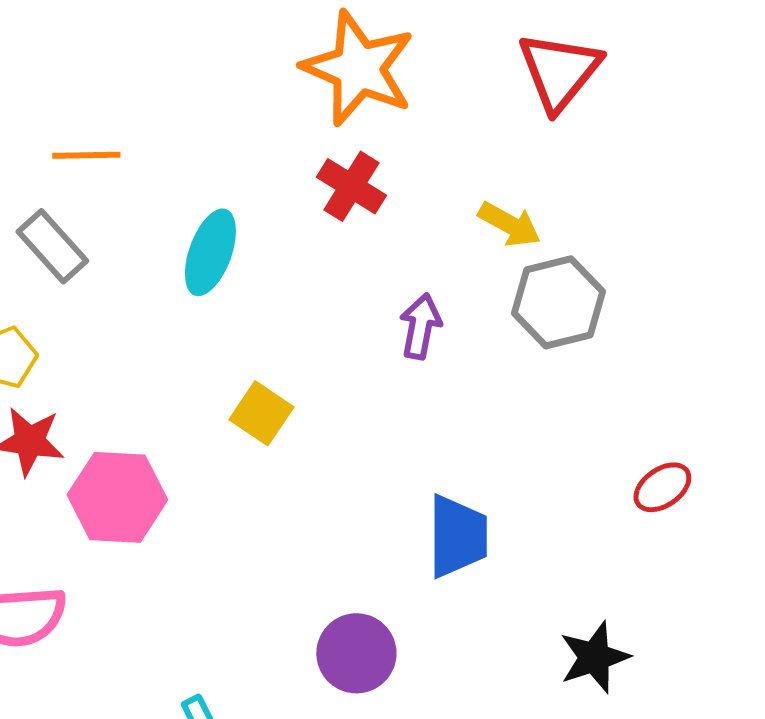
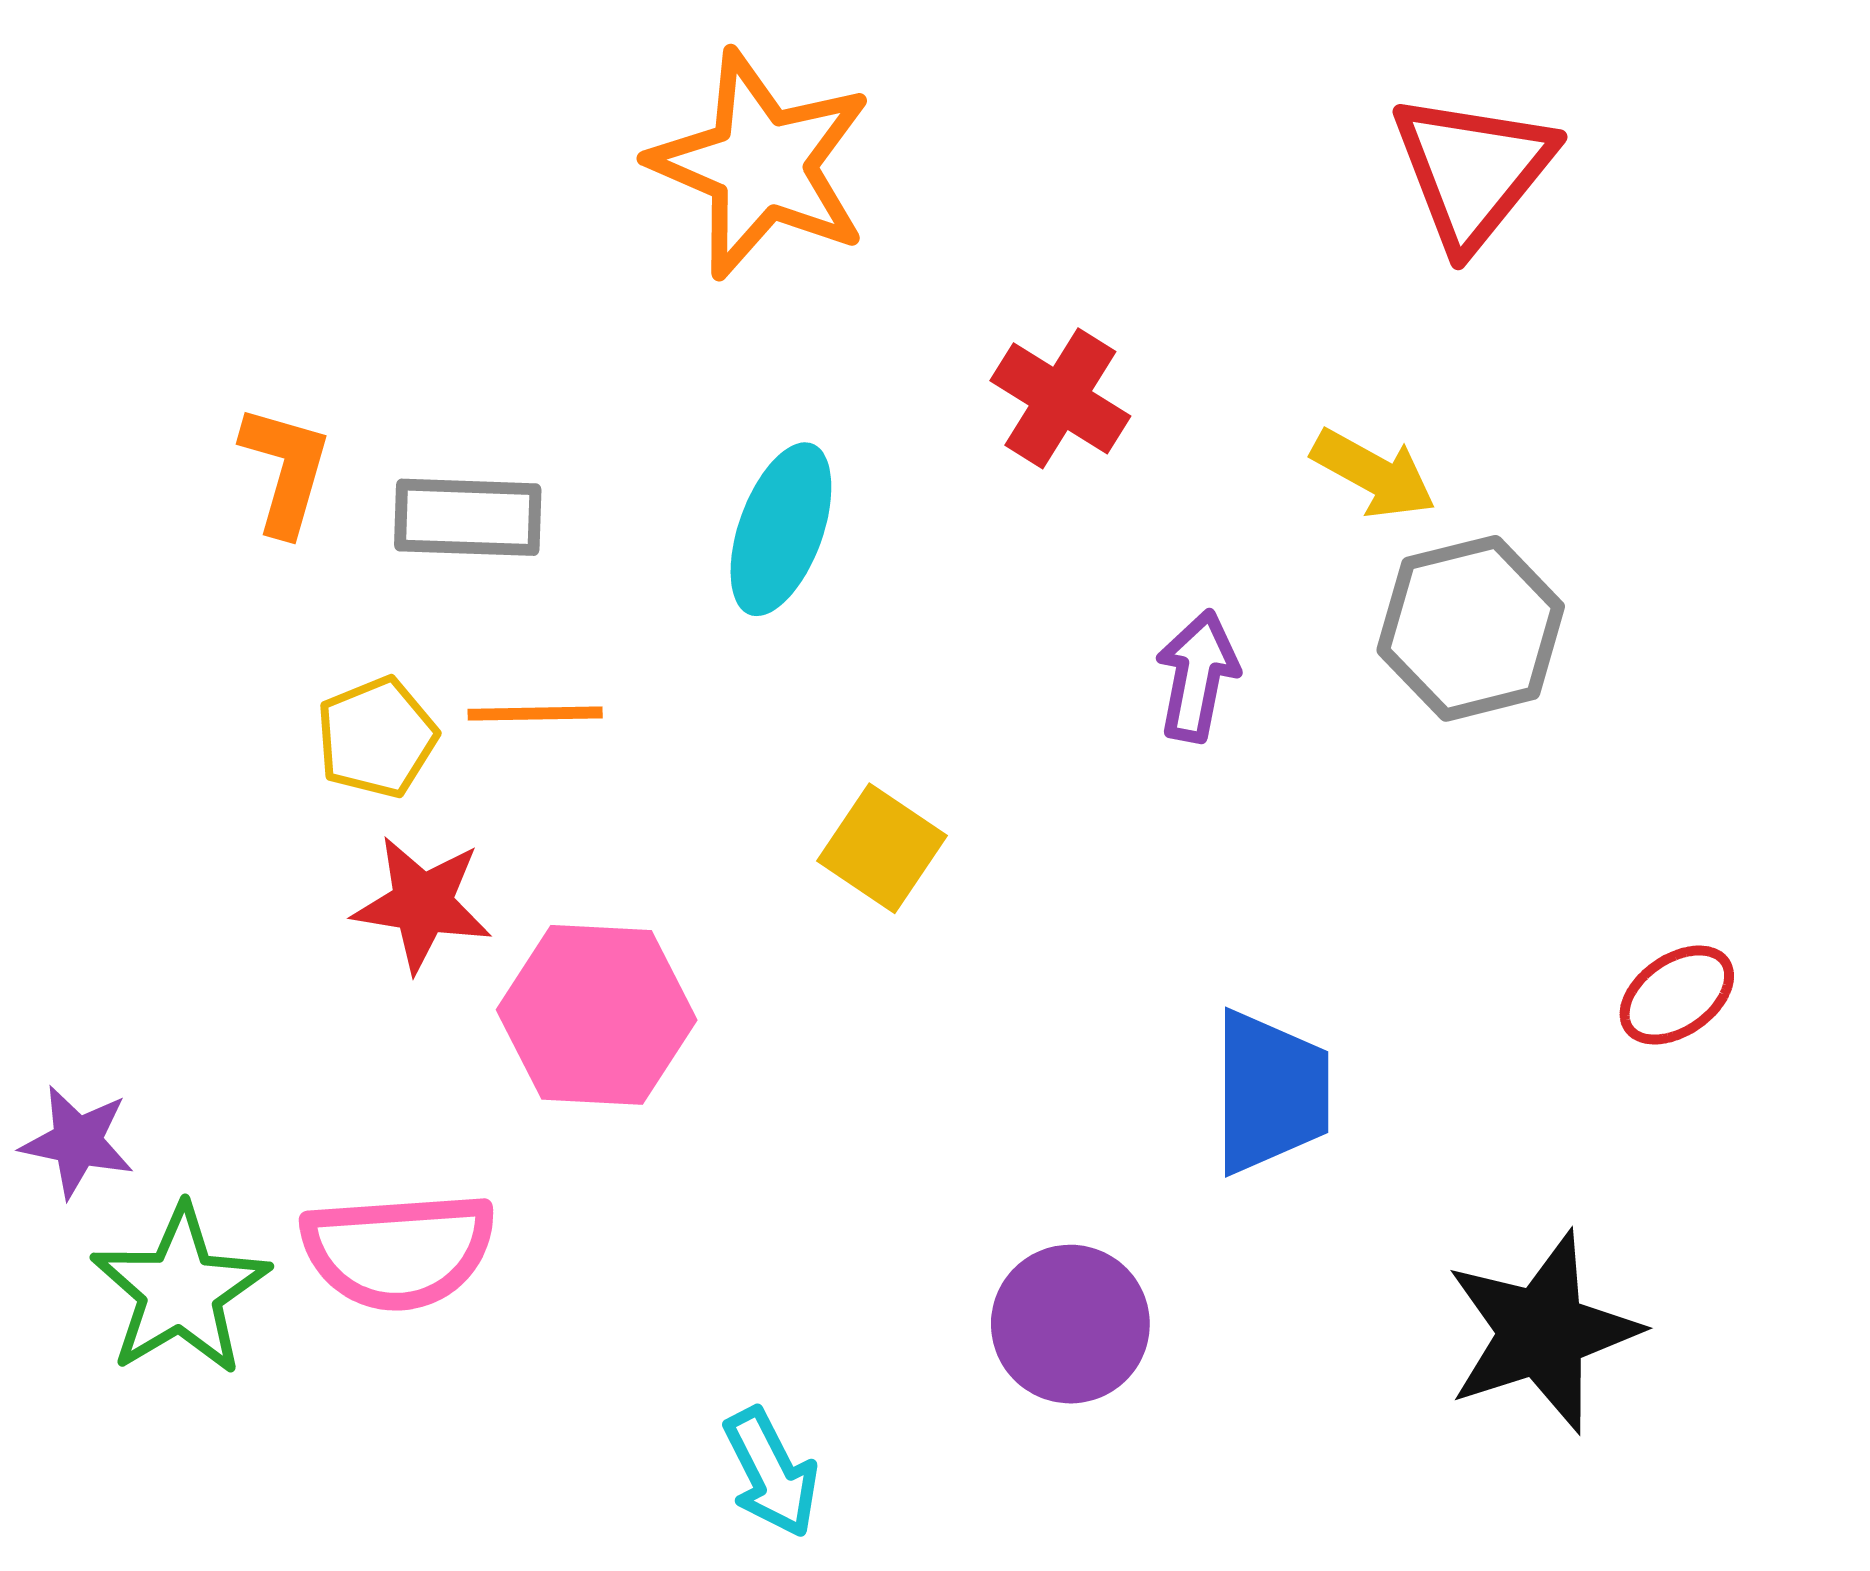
orange star: (358, 68) -> (761, 165), moved
orange line: (86, 155) -> (535, 714), moved
gray rectangle: (52, 246) -> (468, 517), turned -46
black star: (594, 657) -> (1542, 1332), size x1.4

